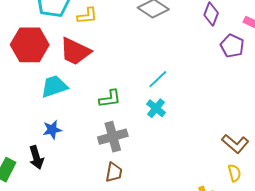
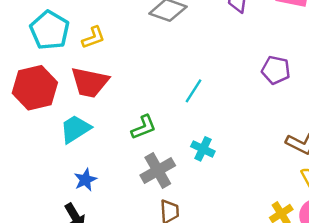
purple pentagon: (232, 46) -> (276, 70), moved
cyan cross: (156, 108) -> (203, 149), moved

